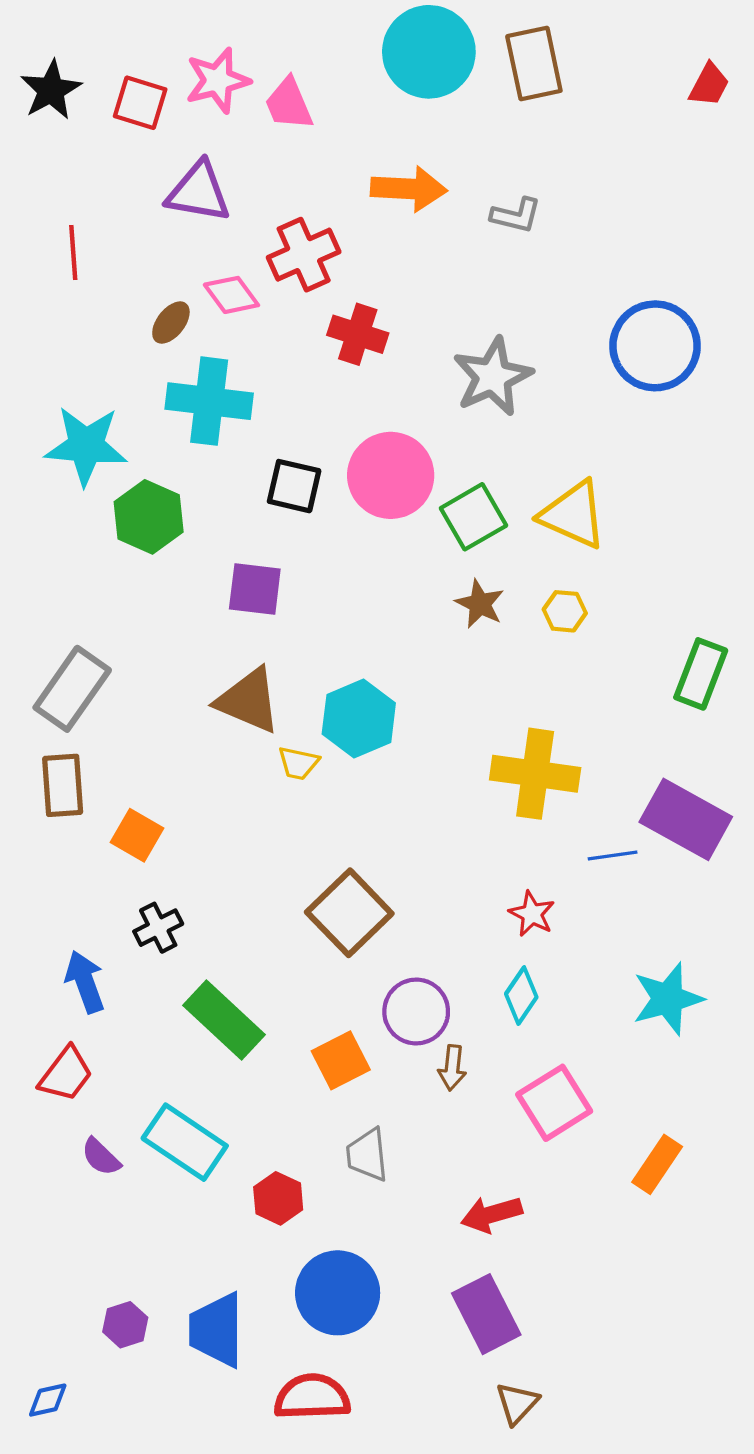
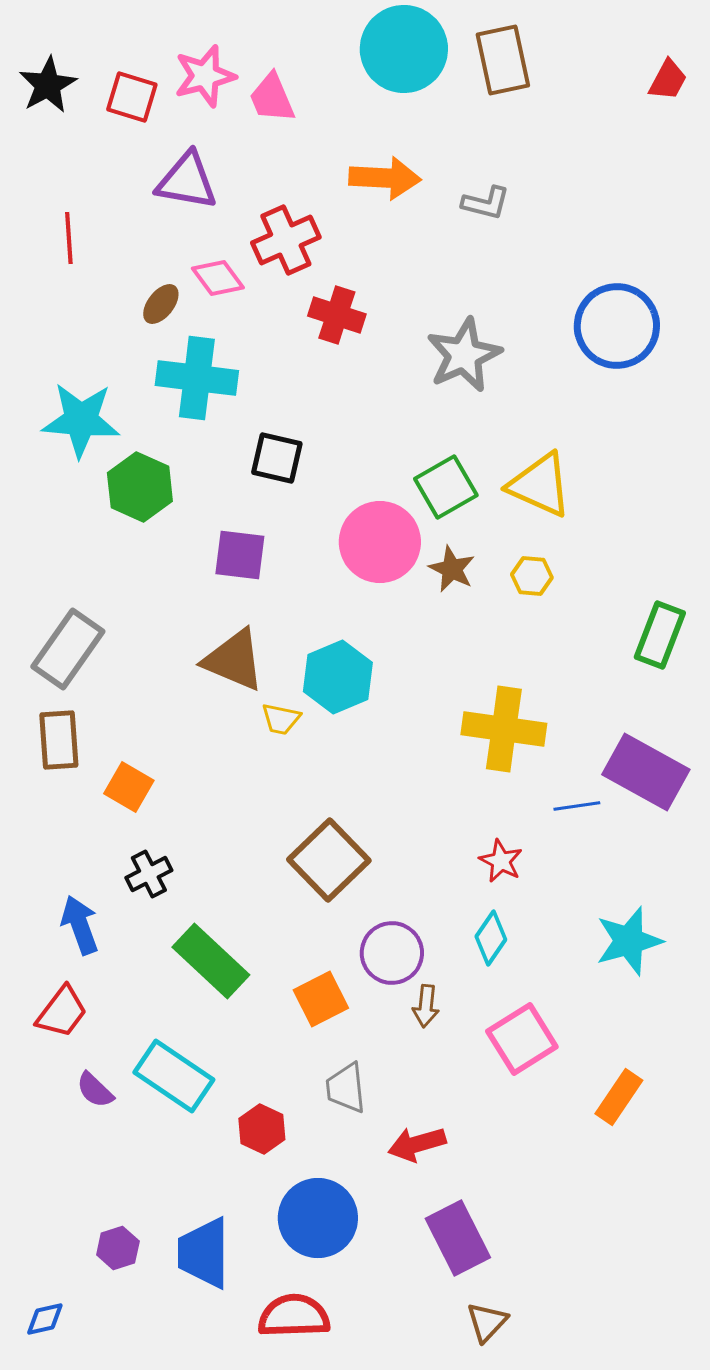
pink circle: (391, 475) -> (380, 542), moved
red arrow: (492, 1214) -> (417, 1144), moved

